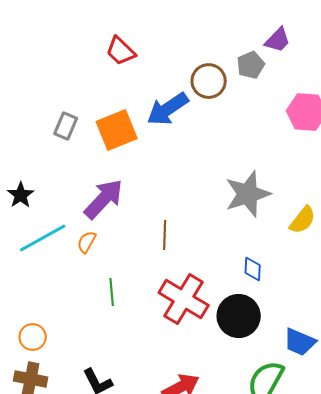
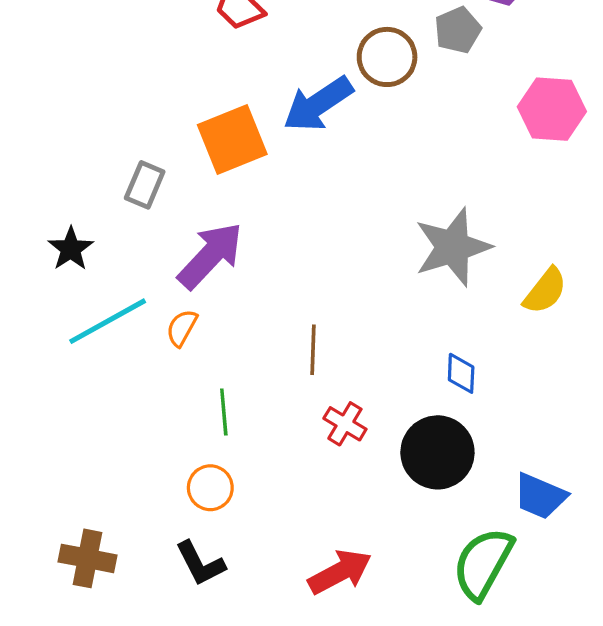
gray rectangle: (66, 126) -> (145, 185), moved
brown line: (165, 235) -> (313, 350), moved
red cross: (184, 299) -> (345, 424), size x0.5
orange circle: (33, 337) -> (210, 488), moved

